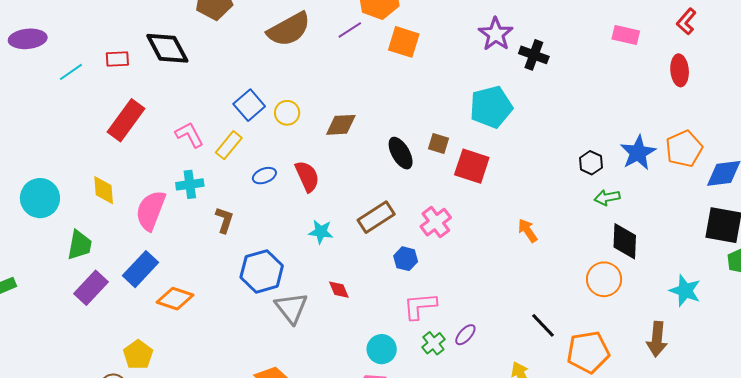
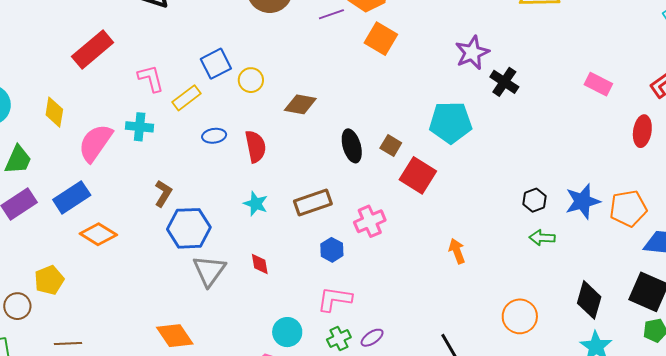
brown L-shape: (224, 220) -> (163, 194), moved
black diamond: (625, 241) -> (589, 300), moved

